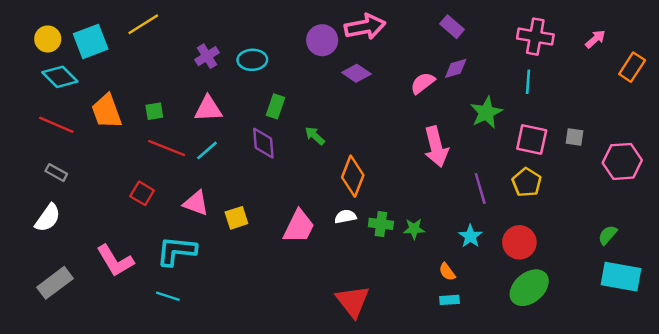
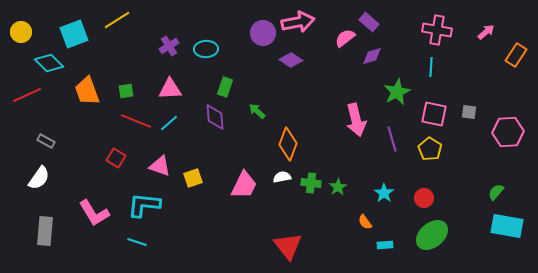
yellow circle: (48, 39) -> (21, 32), moved
pink semicircle: (423, 83) -> (345, 38), moved
red line: (56, 125) -> (27, 95), moved, turned -48
purple line: (480, 188) -> (392, 139), moved
green star: (414, 229) -> (338, 187), turned -30
red circle: (519, 242) -> (424, 198), size x0.7
gray rectangle: (55, 283) -> (45, 231), turned -48
cyan rectangle: (450, 300) -> (385, 245), moved

